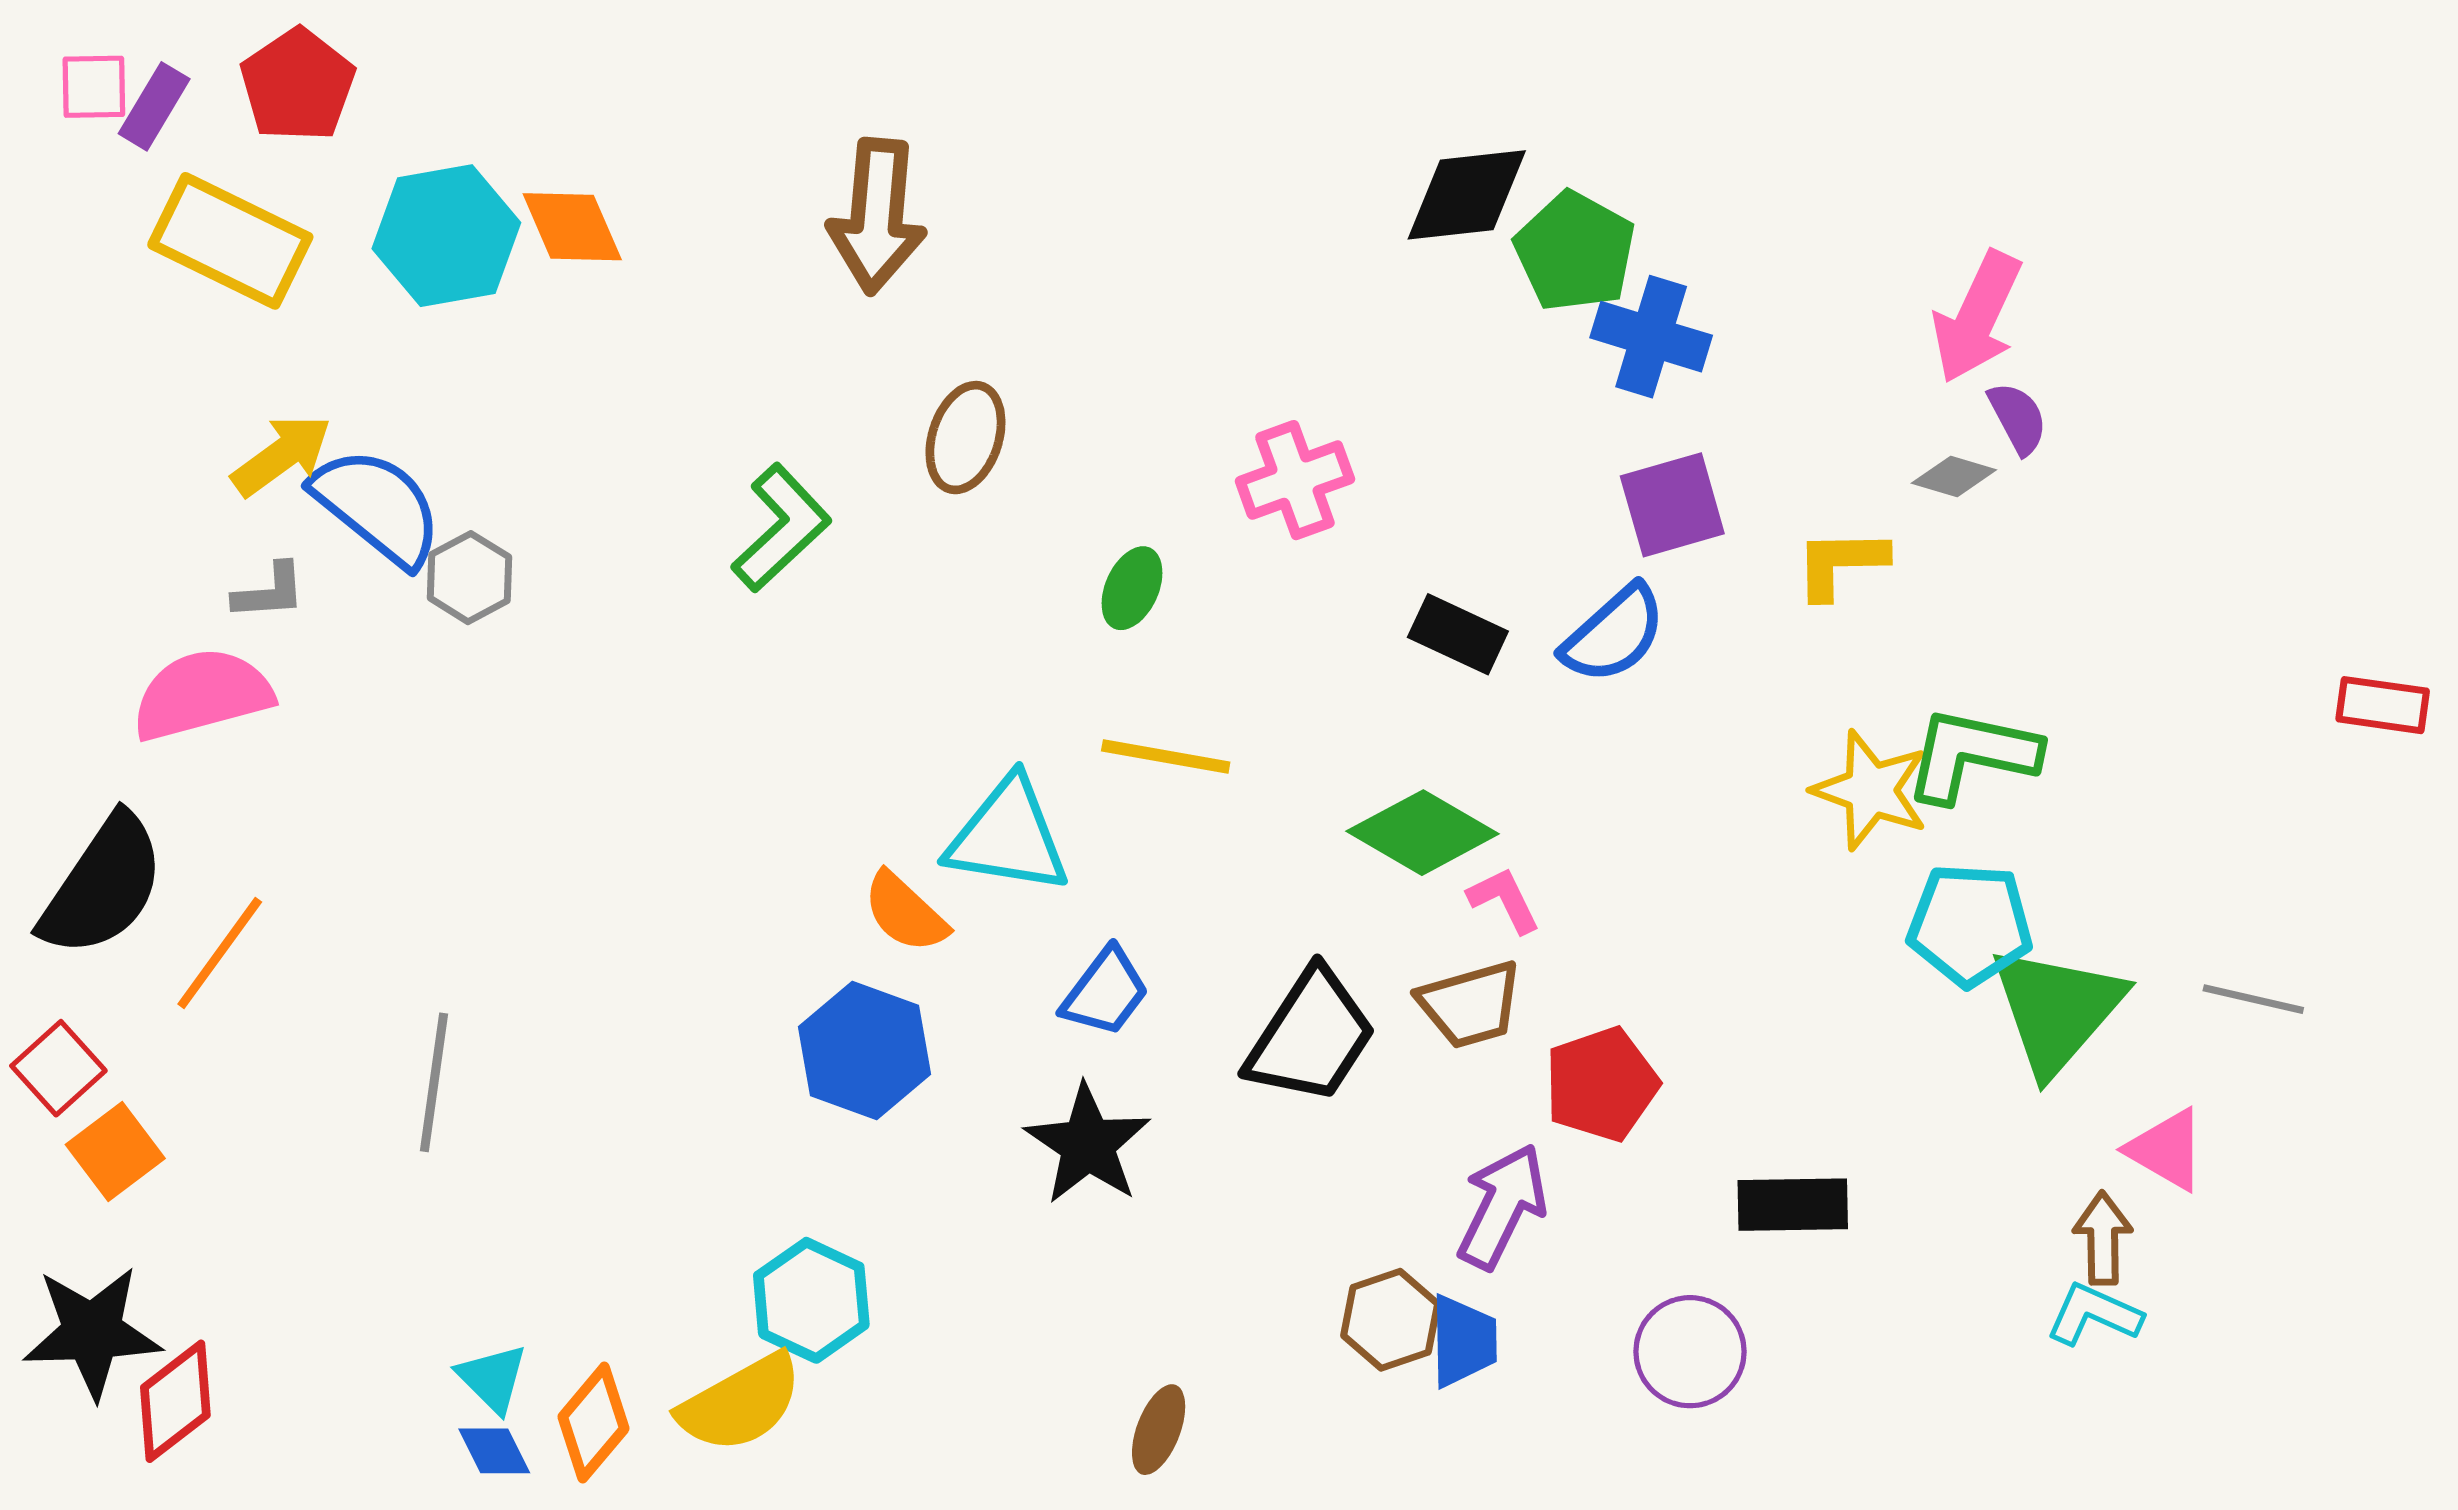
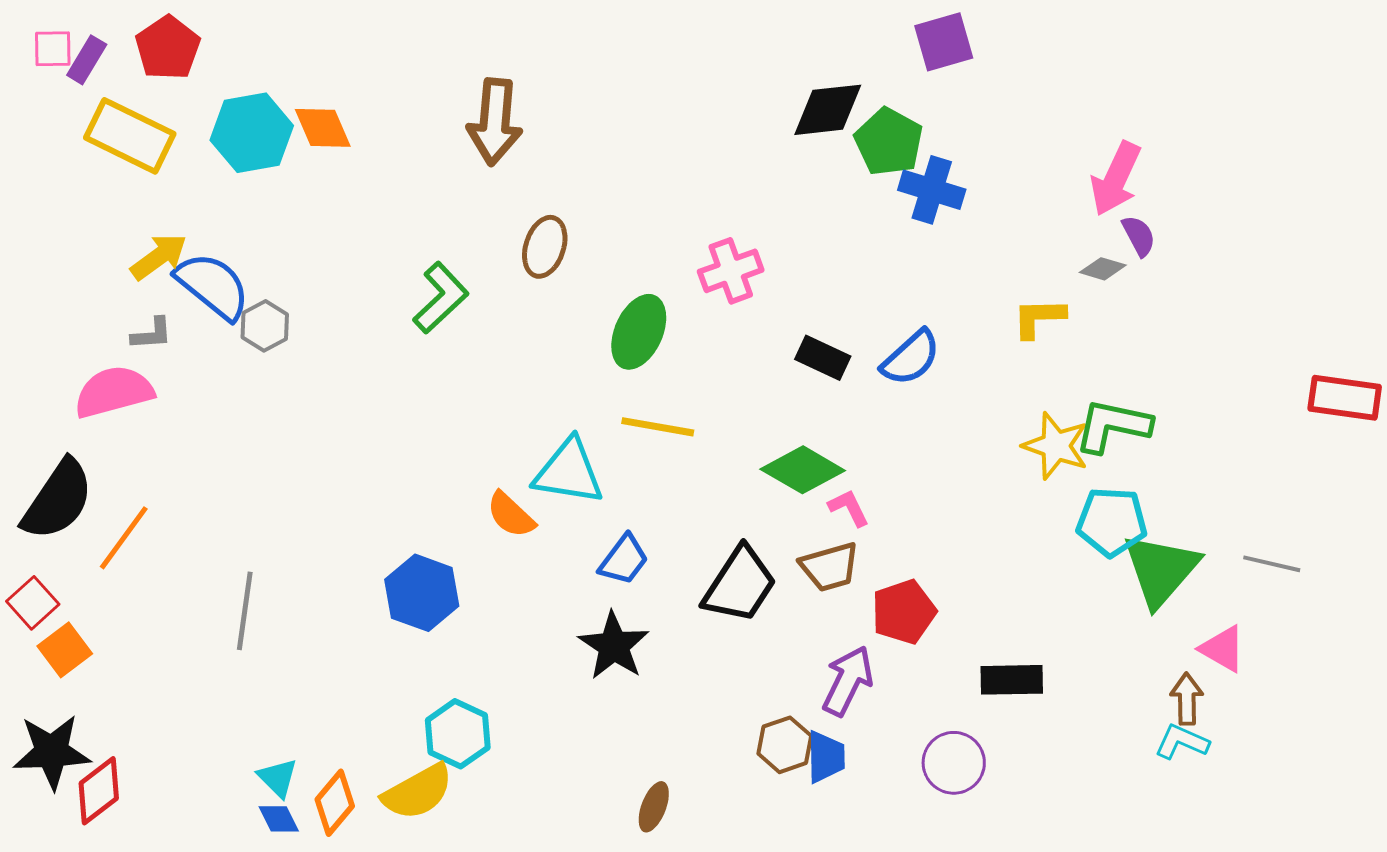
purple square: (1672, 505) -> (944, 42), moved
green ellipse: (1132, 588) -> (639, 332), size x1.6
red rectangle: (2383, 705) -> (1345, 398), size x1.4
blue hexagon: (864, 1051) -> (422, 593), moved

